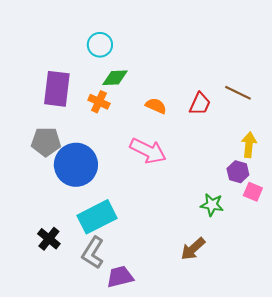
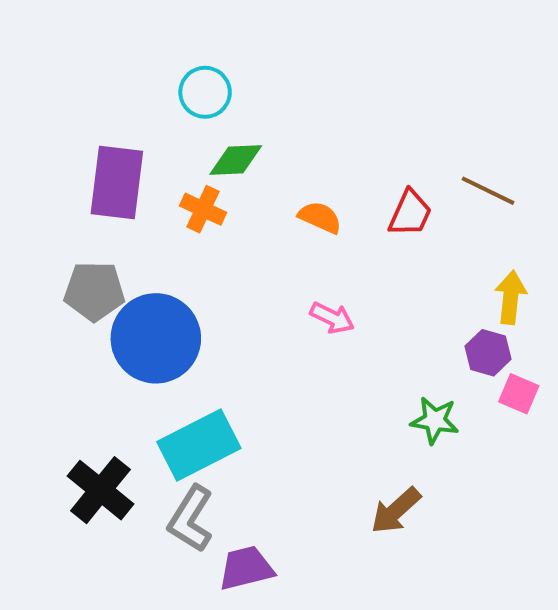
pink arrow: (148, 151) -> (332, 318), moved, size x0.6
black cross: (49, 239) -> (100, 490), size x1.4

